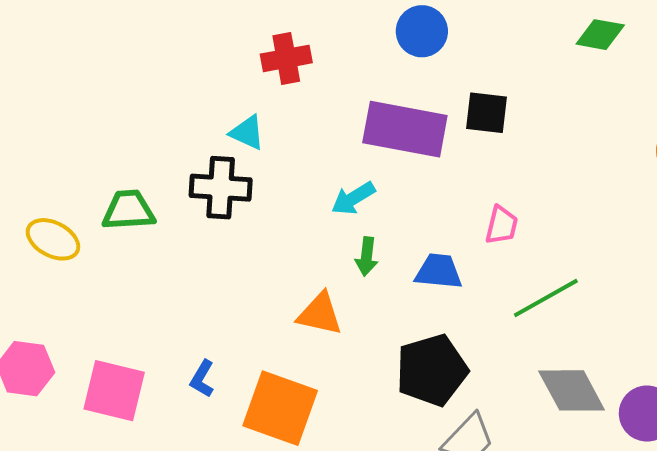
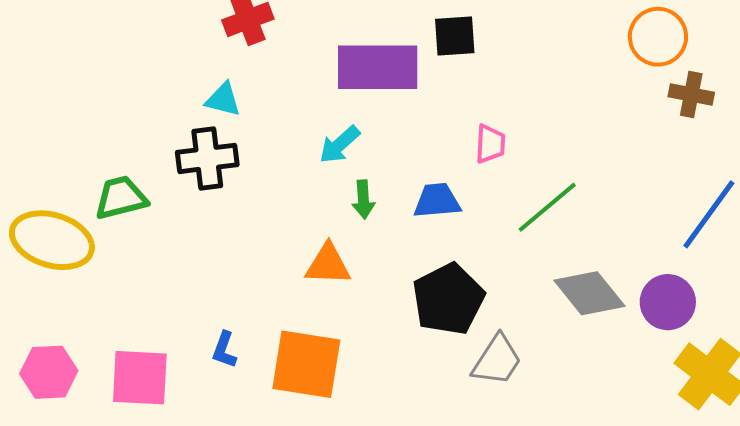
yellow ellipse: (53, 239) -> (52, 240), size x1.5

